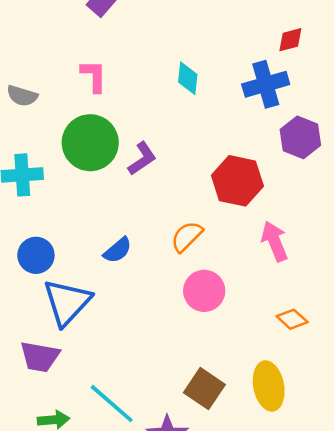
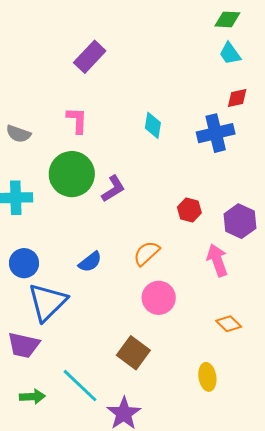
purple hexagon: (300, 137) -> (240, 221), moved
red hexagon: (237, 181) -> (189, 210), size x0.6
yellow ellipse: (269, 386) -> (207, 377), size x0.7
brown square: (204, 389) -> (133, 353), moved

